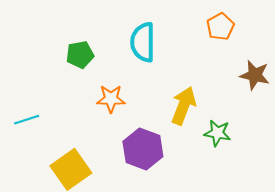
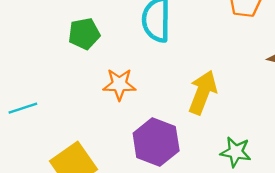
green star: (217, 133) -> (236, 152), moved

